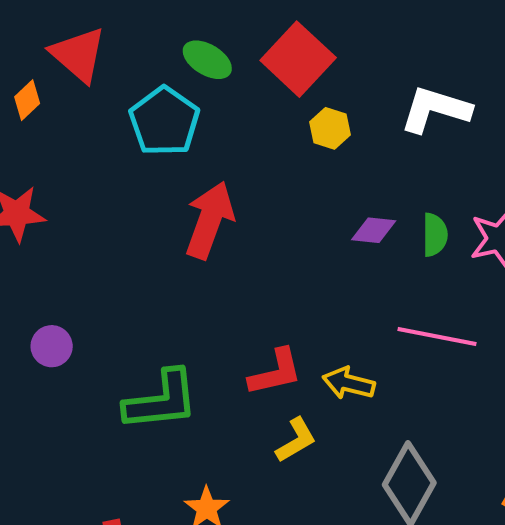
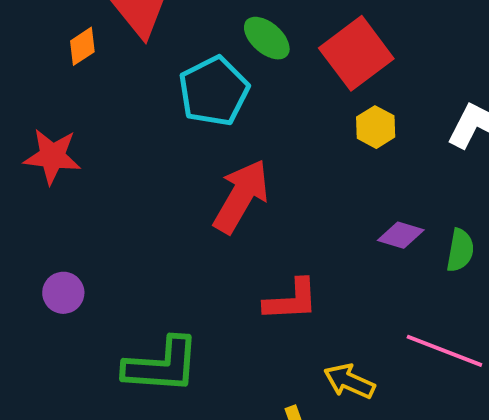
red L-shape: (275, 372) -> (291, 300), moved

